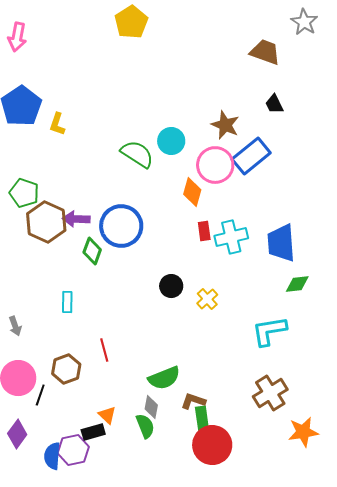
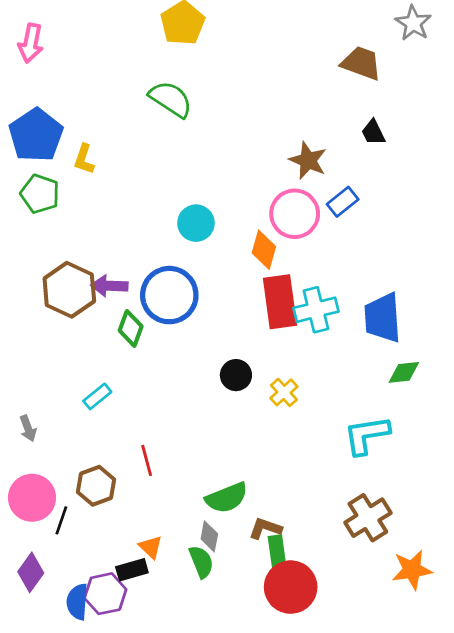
cyan circle: (171, 141) -> (196, 223), moved
green semicircle: (137, 154) -> (171, 99), moved
blue rectangle: (251, 156) -> (343, 202), size x0.6
green pentagon: (24, 193) -> (40, 194), moved
red rectangle: (204, 231) -> (280, 302), size x2.0
cyan rectangle: (67, 302) -> (97, 396), turned 50

